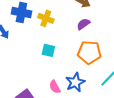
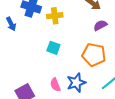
yellow cross: (46, 18) -> (55, 16), turned -35
purple semicircle: (83, 24) -> (100, 25), moved

